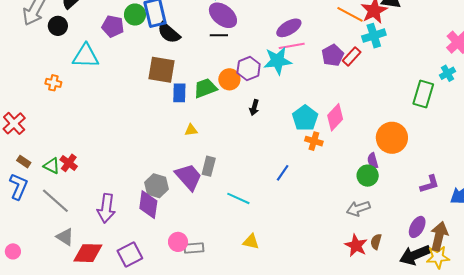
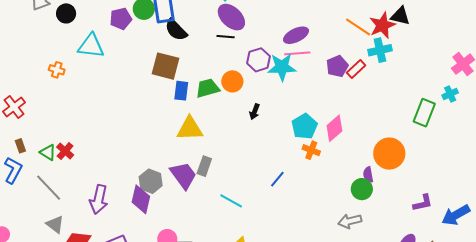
purple pentagon: (113, 26) -> (121, 19), turned -30
purple hexagon: (249, 69) -> (259, 60), moved
yellow triangle: (191, 130) -> (190, 129), size x2.0
brown rectangle: (24, 162) -> (20, 146), turned 32

